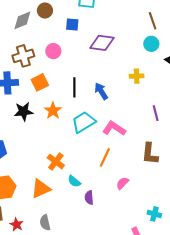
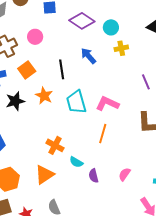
purple diamond: (102, 43) -> (82, 21), turned 35
cyan circle: (151, 44) -> (111, 27), moved
blue arrow: (101, 91) -> (88, 56), moved
cyan trapezoid: (84, 122) -> (76, 102), turned -65
pink semicircle: (122, 183) -> (124, 174), moved

